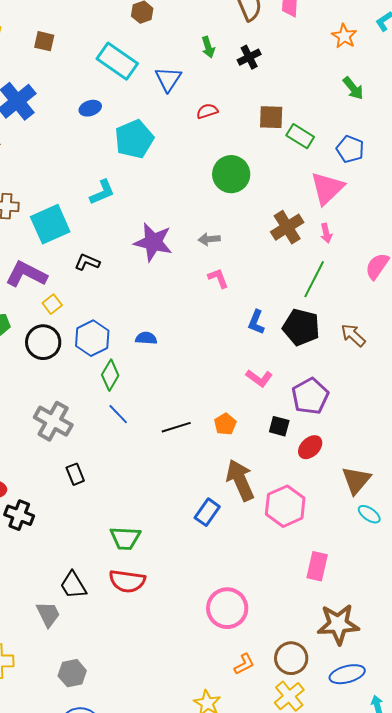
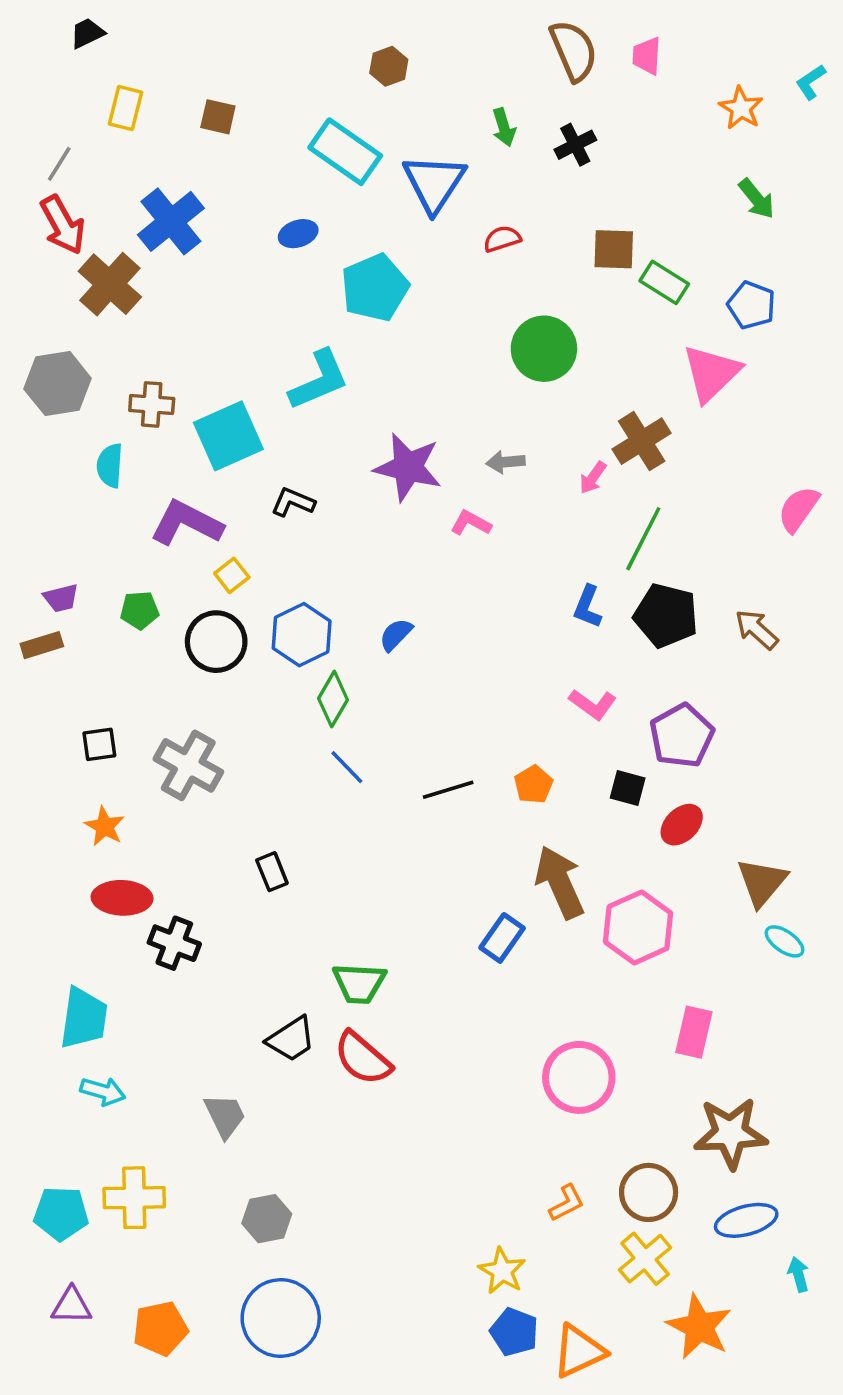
blue triangle: (168, 79) -> (434, 183), size x1.4
cyan L-shape: (102, 192) -> (319, 380), size x1.4
pink arrow: (326, 233) -> (593, 478), moved, turned 48
pink L-shape: (218, 278) -> (471, 523), moved, turned -40
green line: (314, 279) -> (643, 539), moved
blue semicircle: (146, 338) -> (396, 635), turned -50
gray cross: (53, 421) -> (188, 765), moved
red semicircle: (127, 581) -> (363, 1058), turned 33
black trapezoid: (73, 585) -> (291, 1039), moved, turned -92
pink circle: (227, 608) -> (579, 1077), moved

